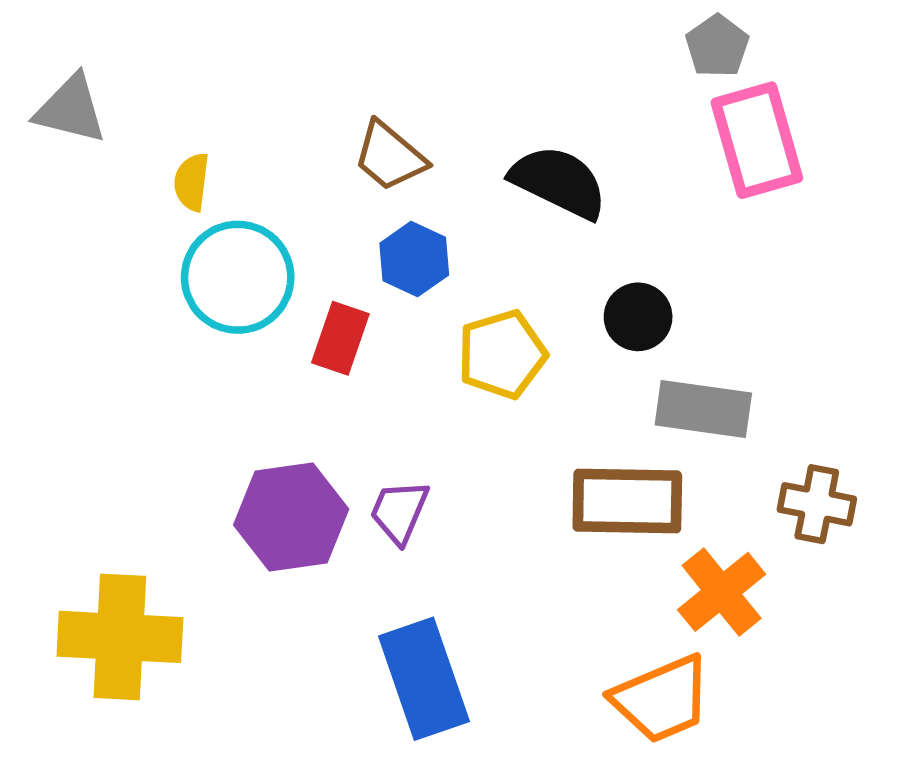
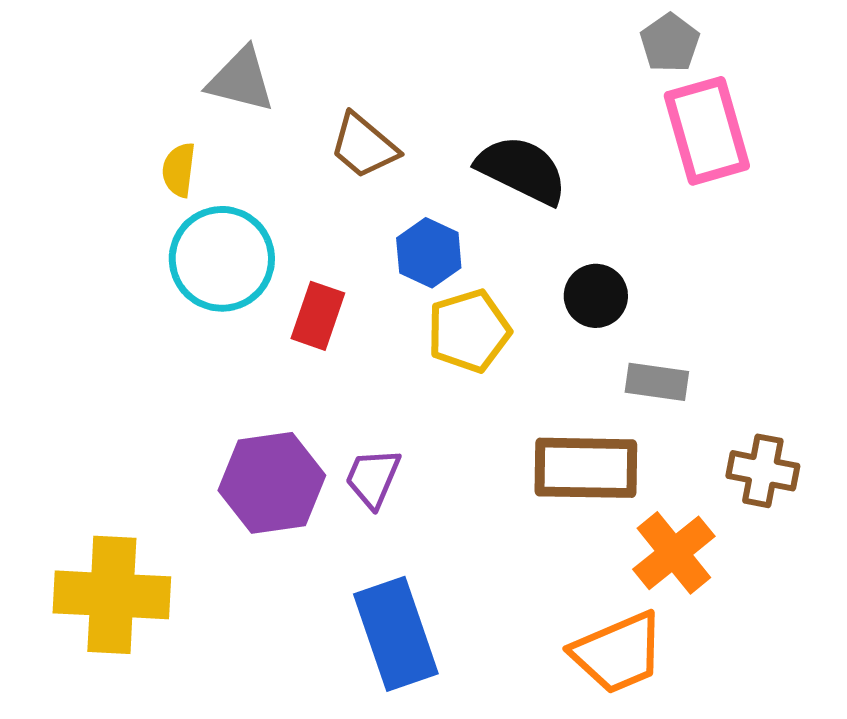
gray triangle: (71, 109) -> (241, 80), moved
blue hexagon: (414, 259) -> (429, 253), moved
gray rectangle: (703, 409) -> (657, 382), size x0.7

